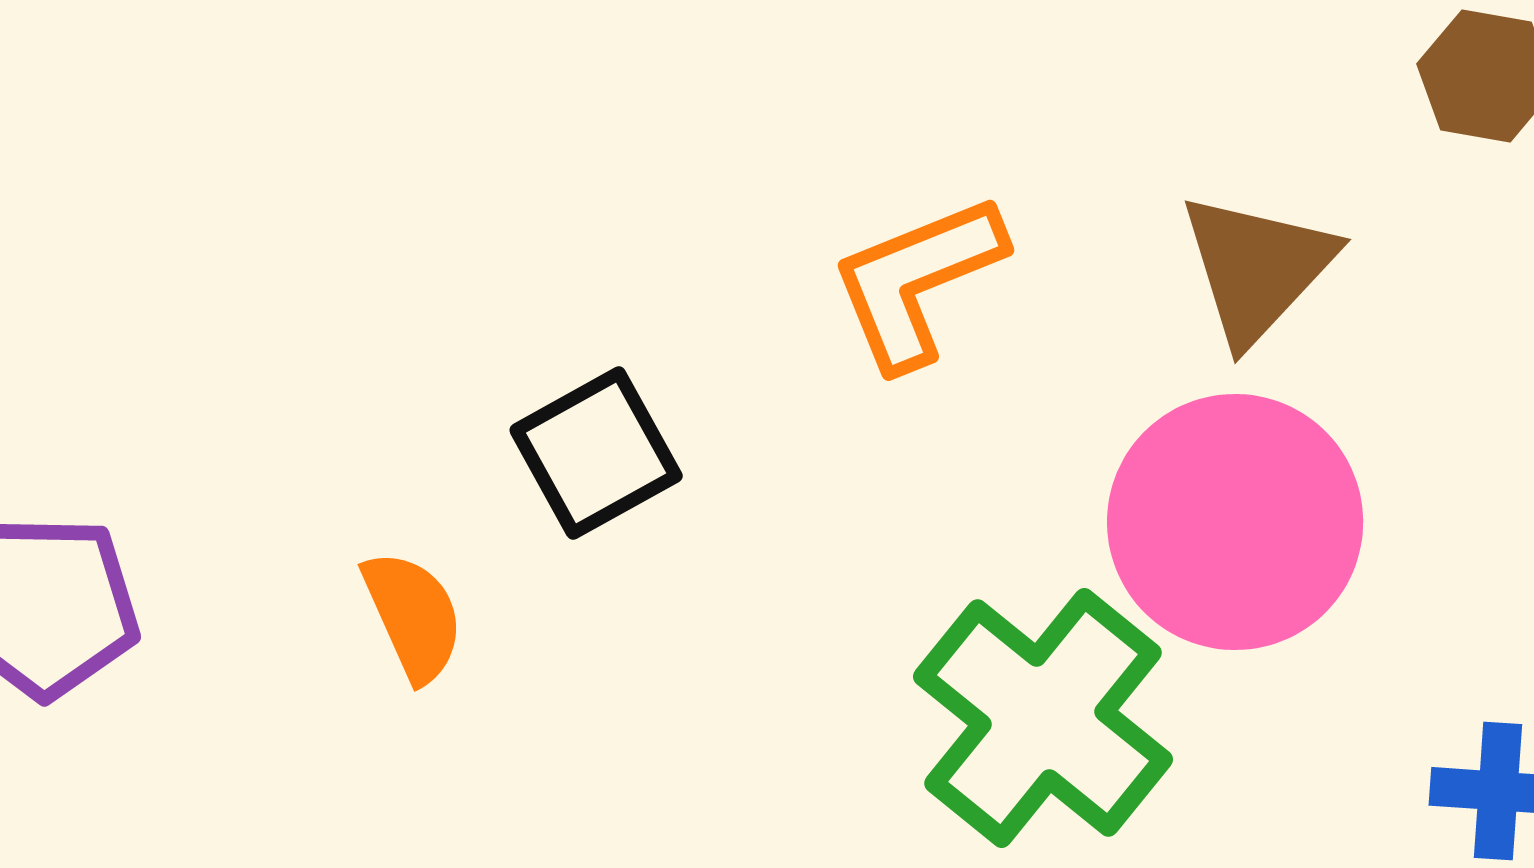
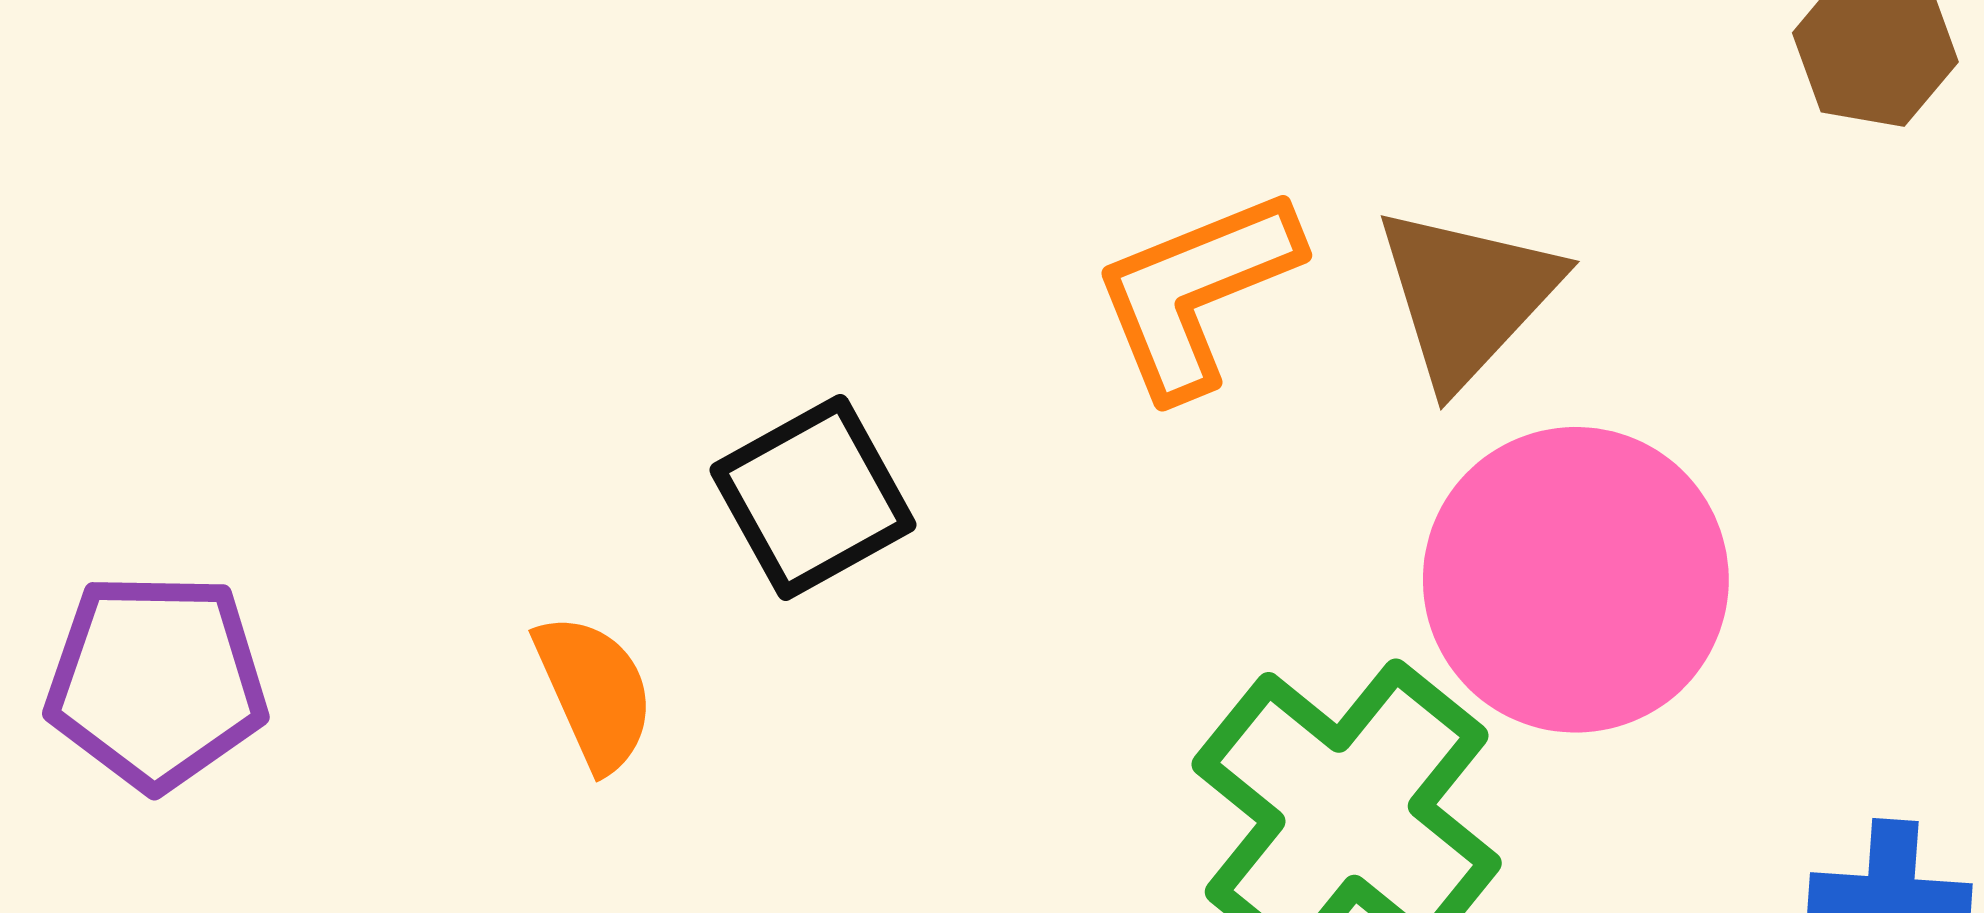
brown triangle: (1257, 268) -> (1467, 296), moved

